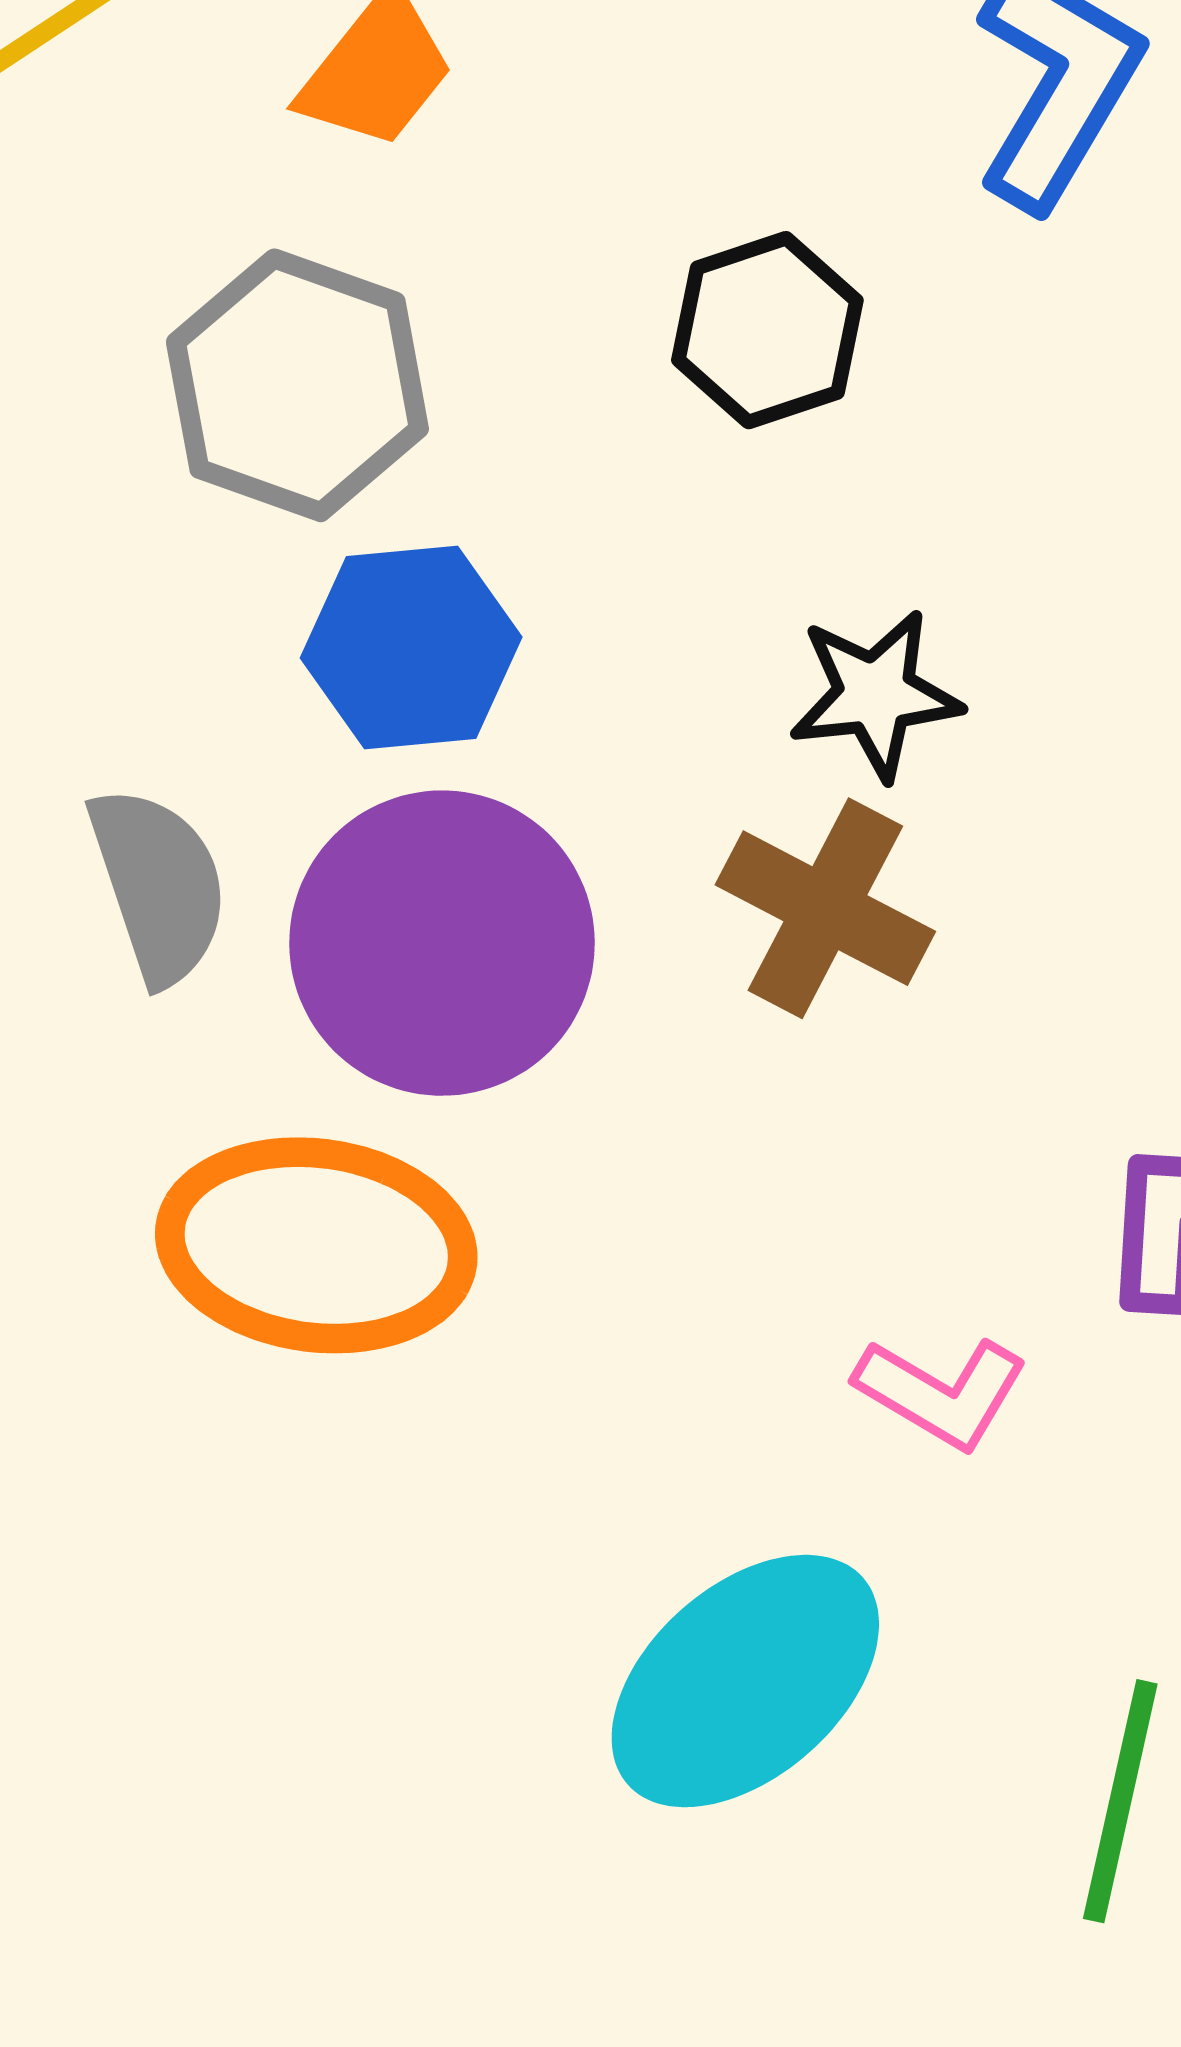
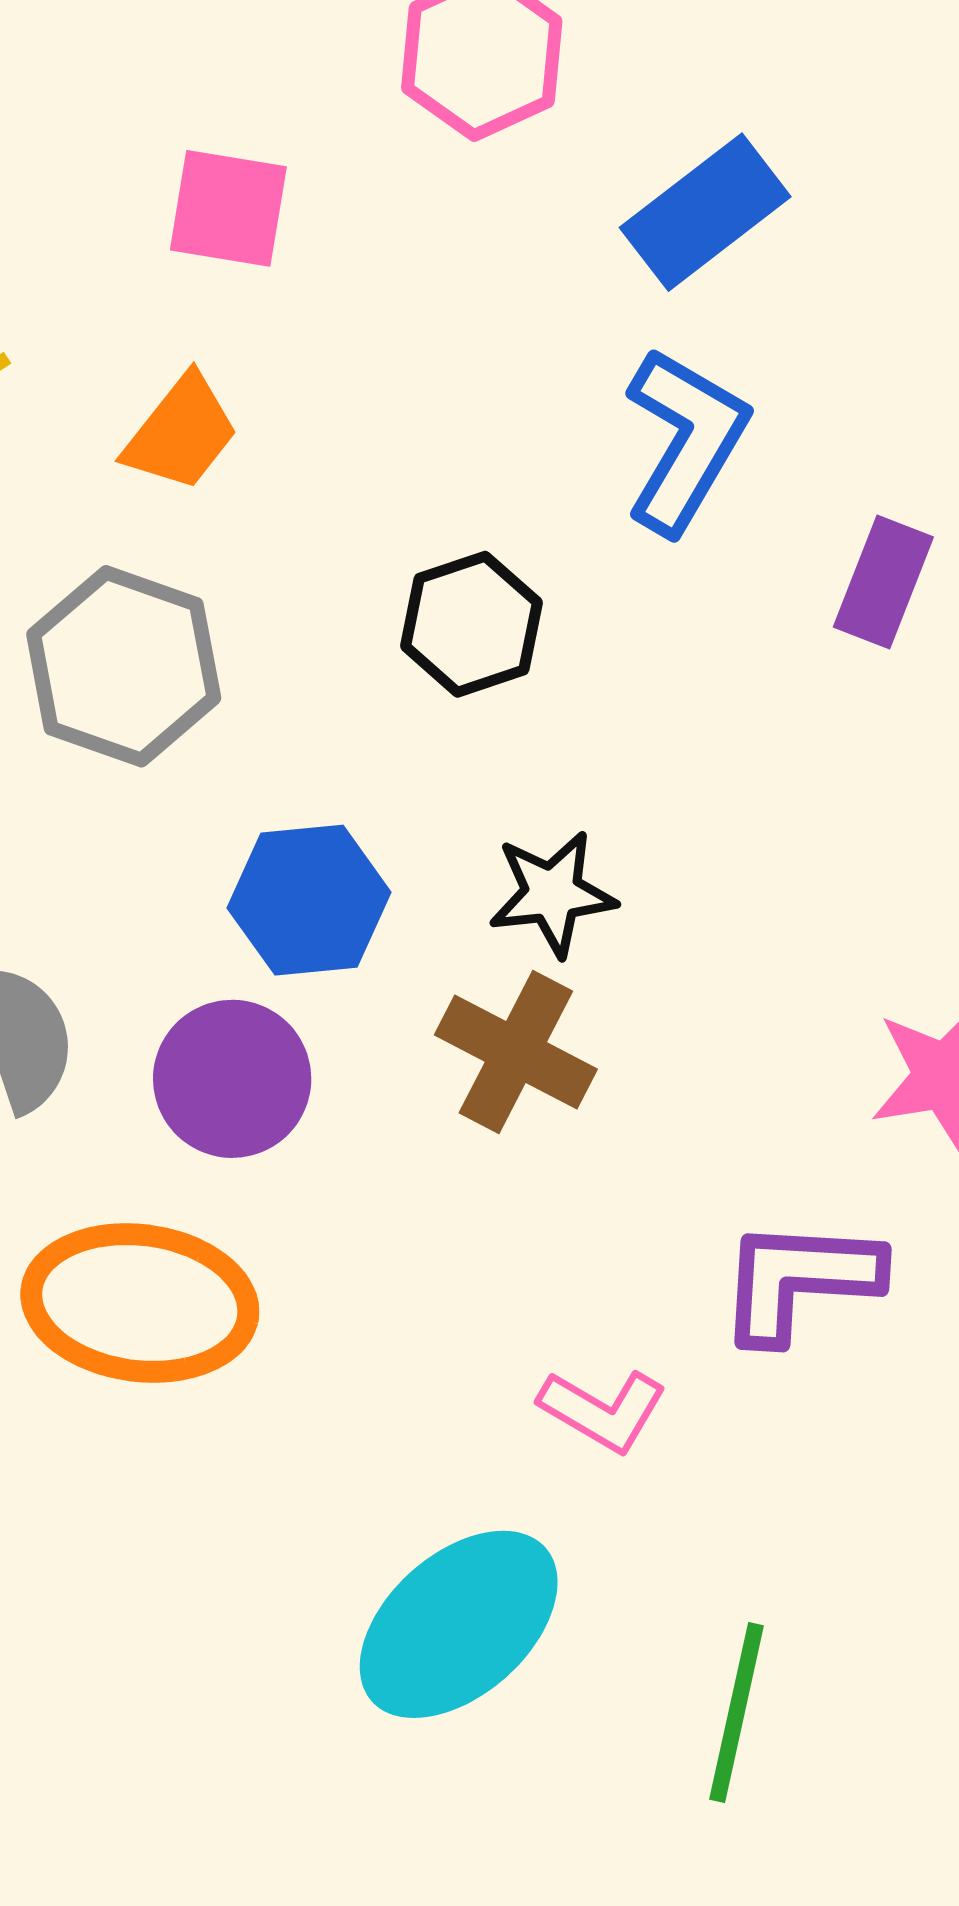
blue hexagon: (411, 647) -> (309, 900), moved
purple circle: (442, 943) -> (232, 1079), size x0.7

